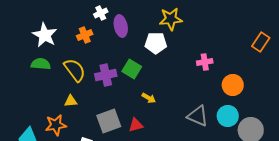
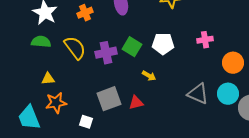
white pentagon: (156, 43) -> (163, 44), moved
yellow triangle: (71, 101) -> (48, 79), moved

